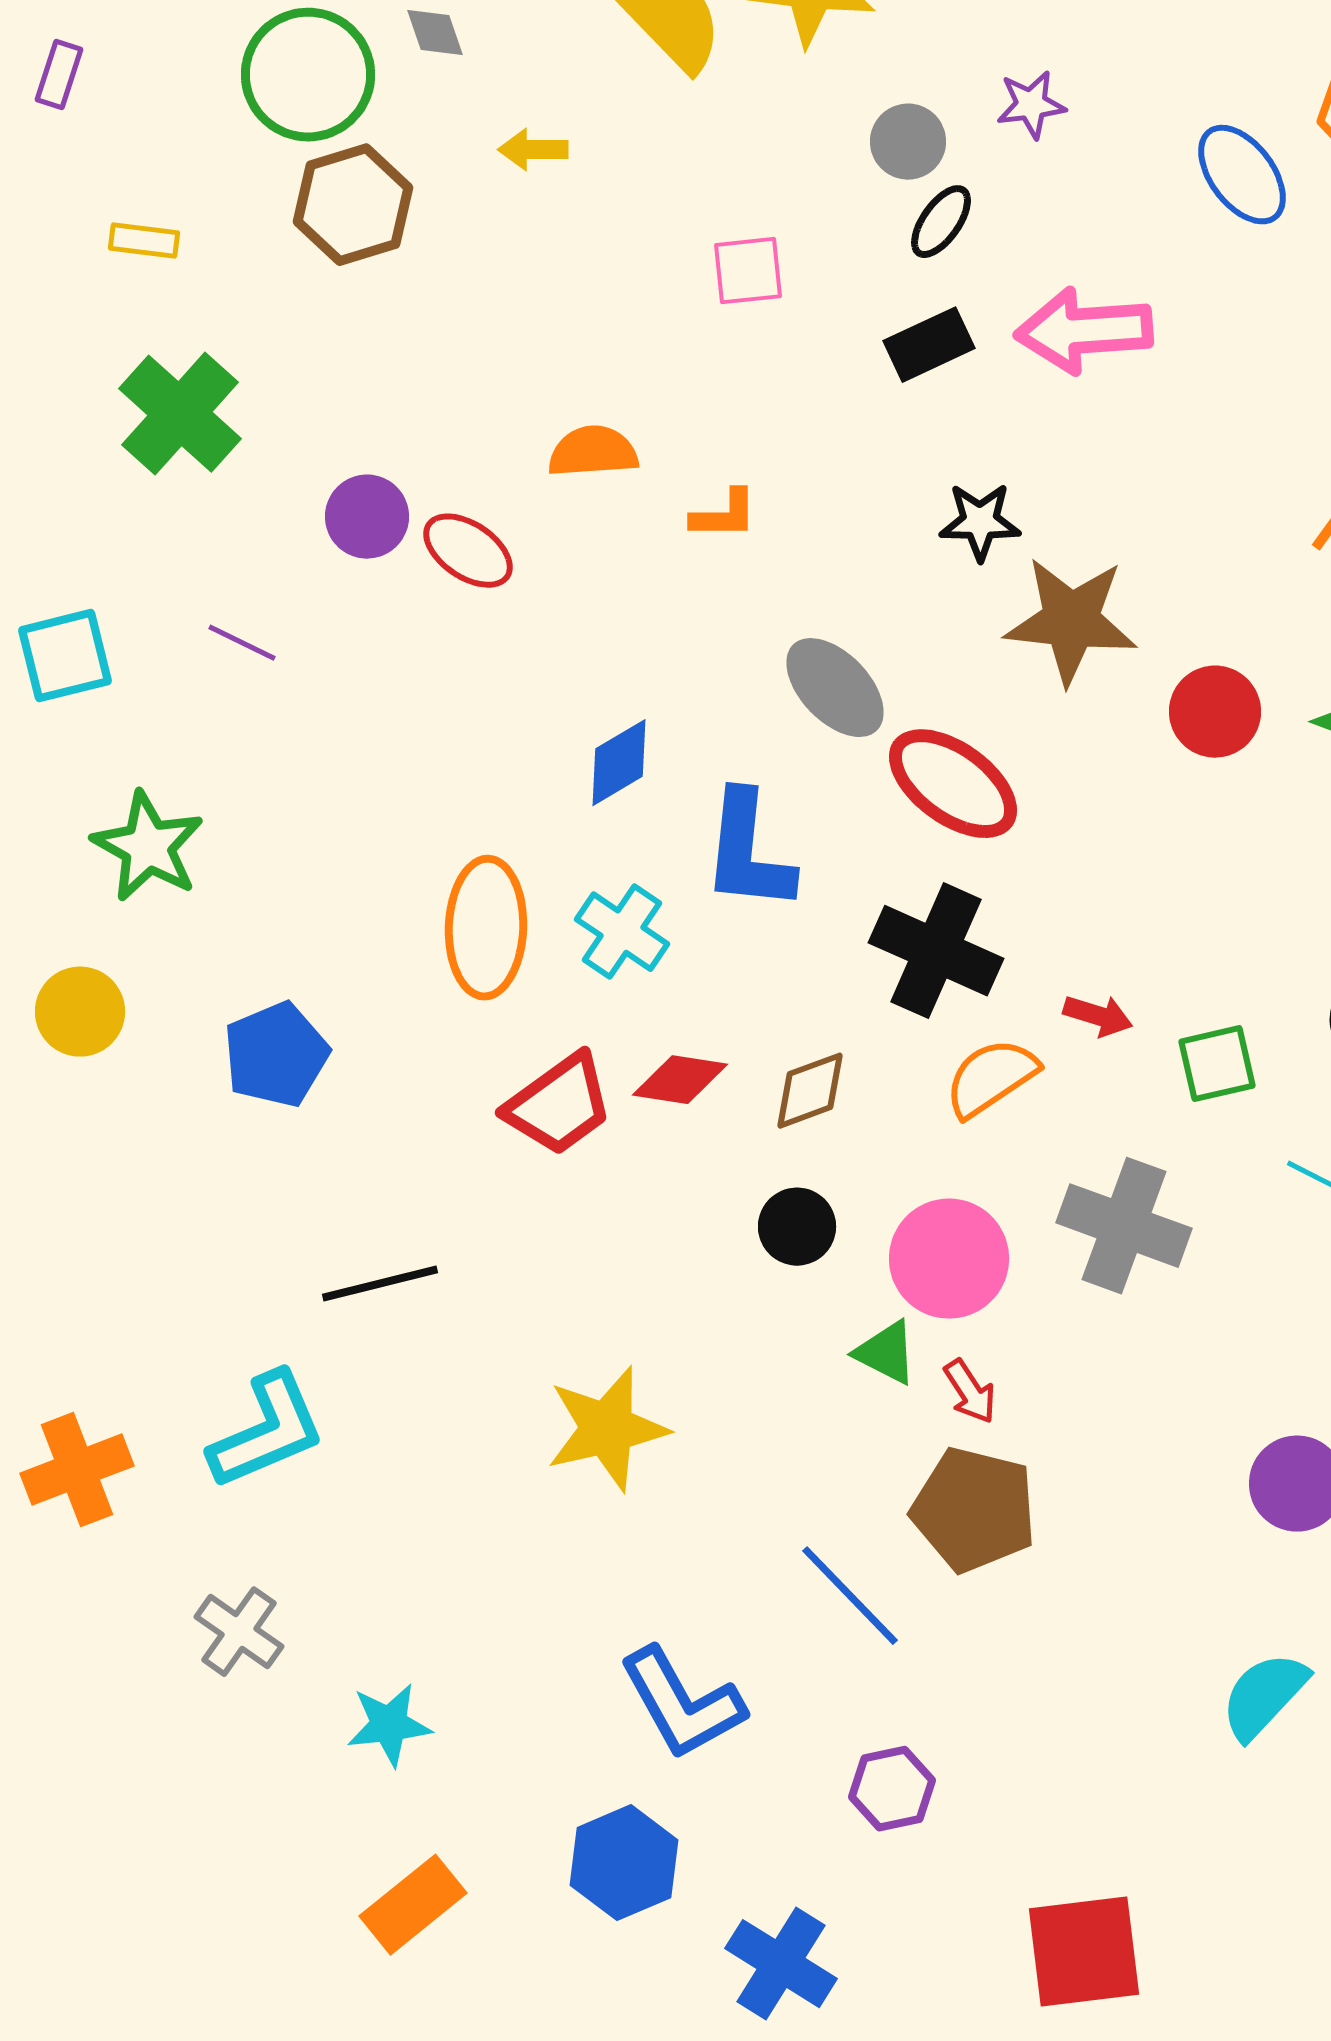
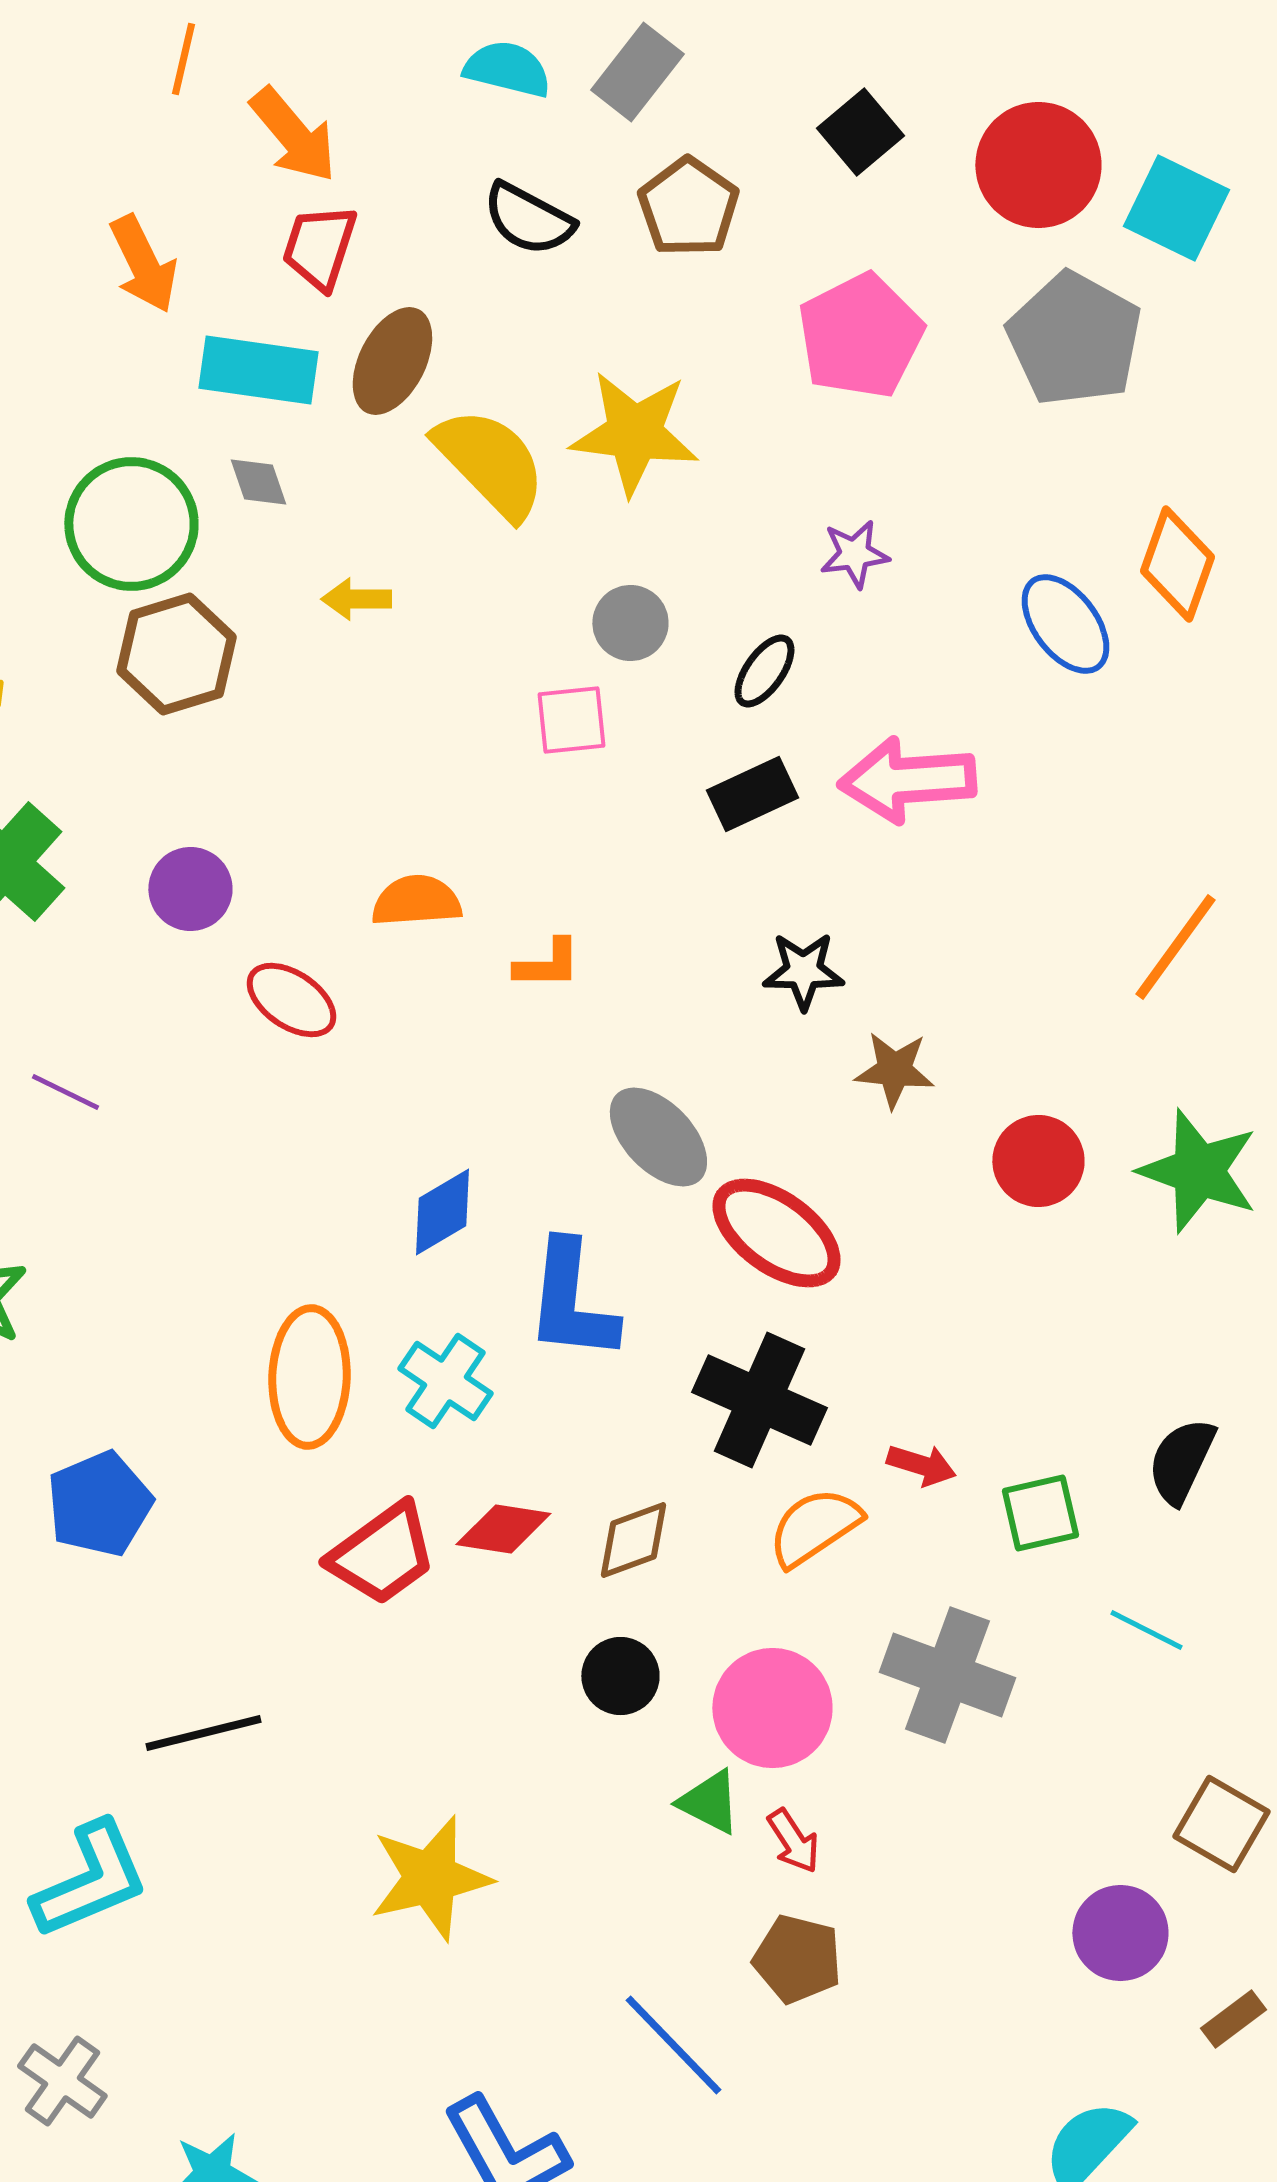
gray circle: (908, 142) -> (630, 623), moved
purple circle: (367, 517) -> (190, 889), moved
brown star: (1071, 621) -> (894, 1070), size x0.6
brown pentagon: (974, 1510) -> (797, 1959), size x0.7

